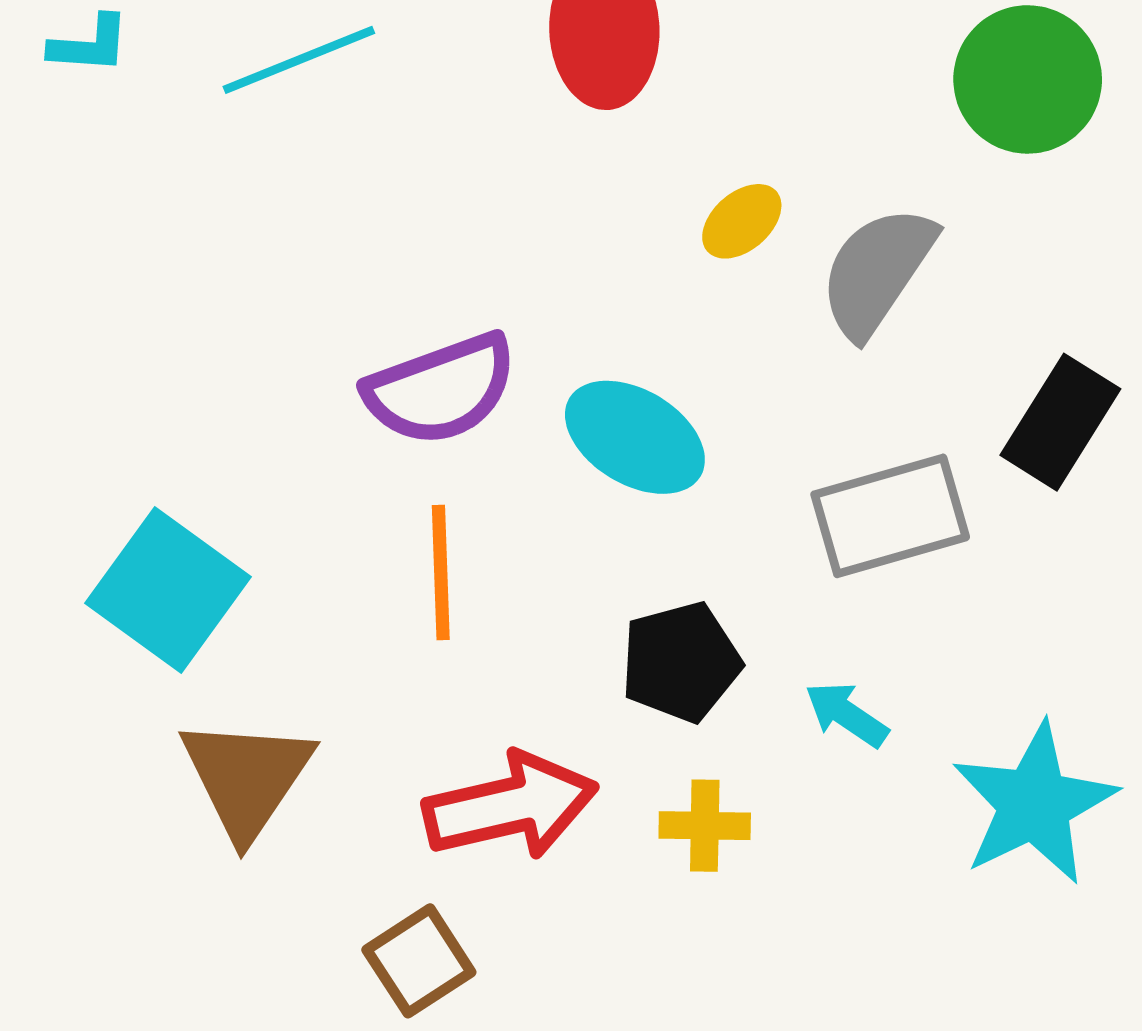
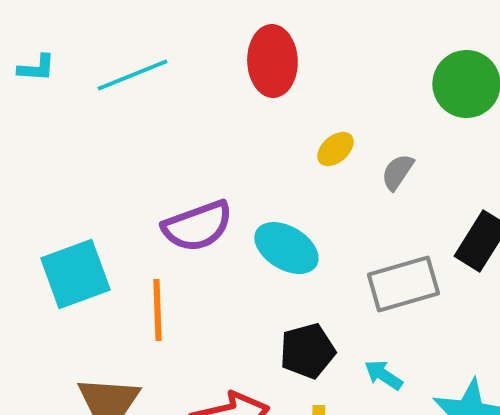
gray semicircle: (877, 271) -> (397, 172), size x0.6
orange line: (441, 573) -> (157, 310), moved
cyan square: (168, 590) -> (75, 274), moved, turned 34

